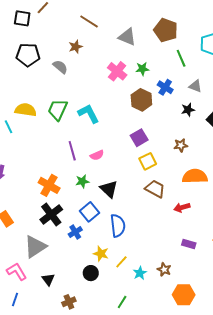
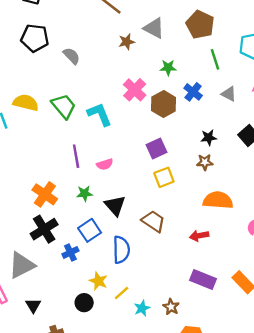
brown star: (76, 47) -> (127, 42), moved
pink cross: (117, 71) -> (135, 90), moved
green trapezoid: (58, 110) -> (64, 106), turned 110
black star: (188, 110) -> (209, 138), moved
brown trapezoid: (155, 189) -> (153, 221), moved
purple rectangle: (189, 244) -> (203, 279), size x1.5

